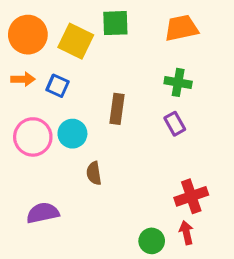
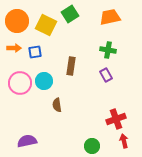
green square: (115, 23) -> (70, 14), turned -30
blue square: (58, 86) -> (35, 52), turned -32
purple semicircle: (43, 213) -> (27, 141), moved
red arrow: (186, 233) -> (124, 141), moved

